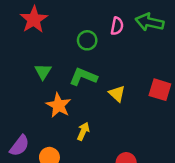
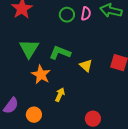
green circle: (87, 40) -> (67, 15), moved
green triangle: (43, 72) -> (29, 49), size x1.5

